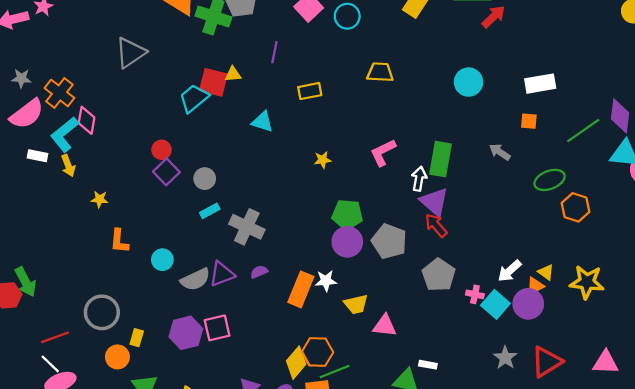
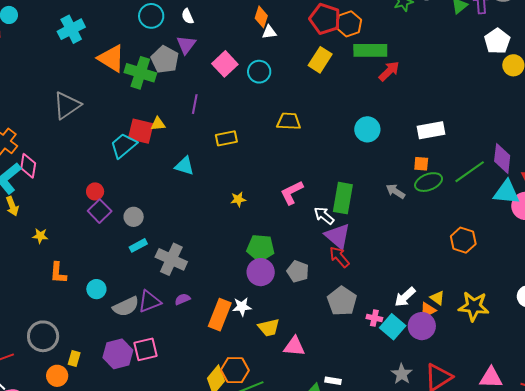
white arrow: (419, 179) -> (324, 216), turned -60
green ellipse: (550, 180) -> (429, 182), moved
gray pentagon: (389, 241) -> (298, 271), size x0.7

